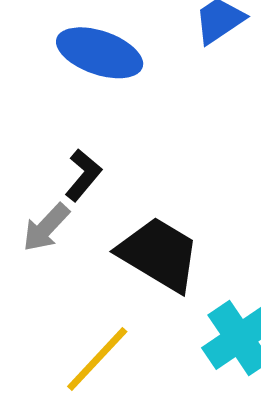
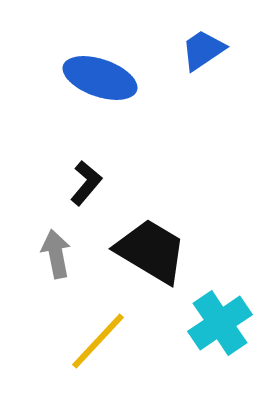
gray arrow: (46, 227) -> (56, 254), moved, turned 126

